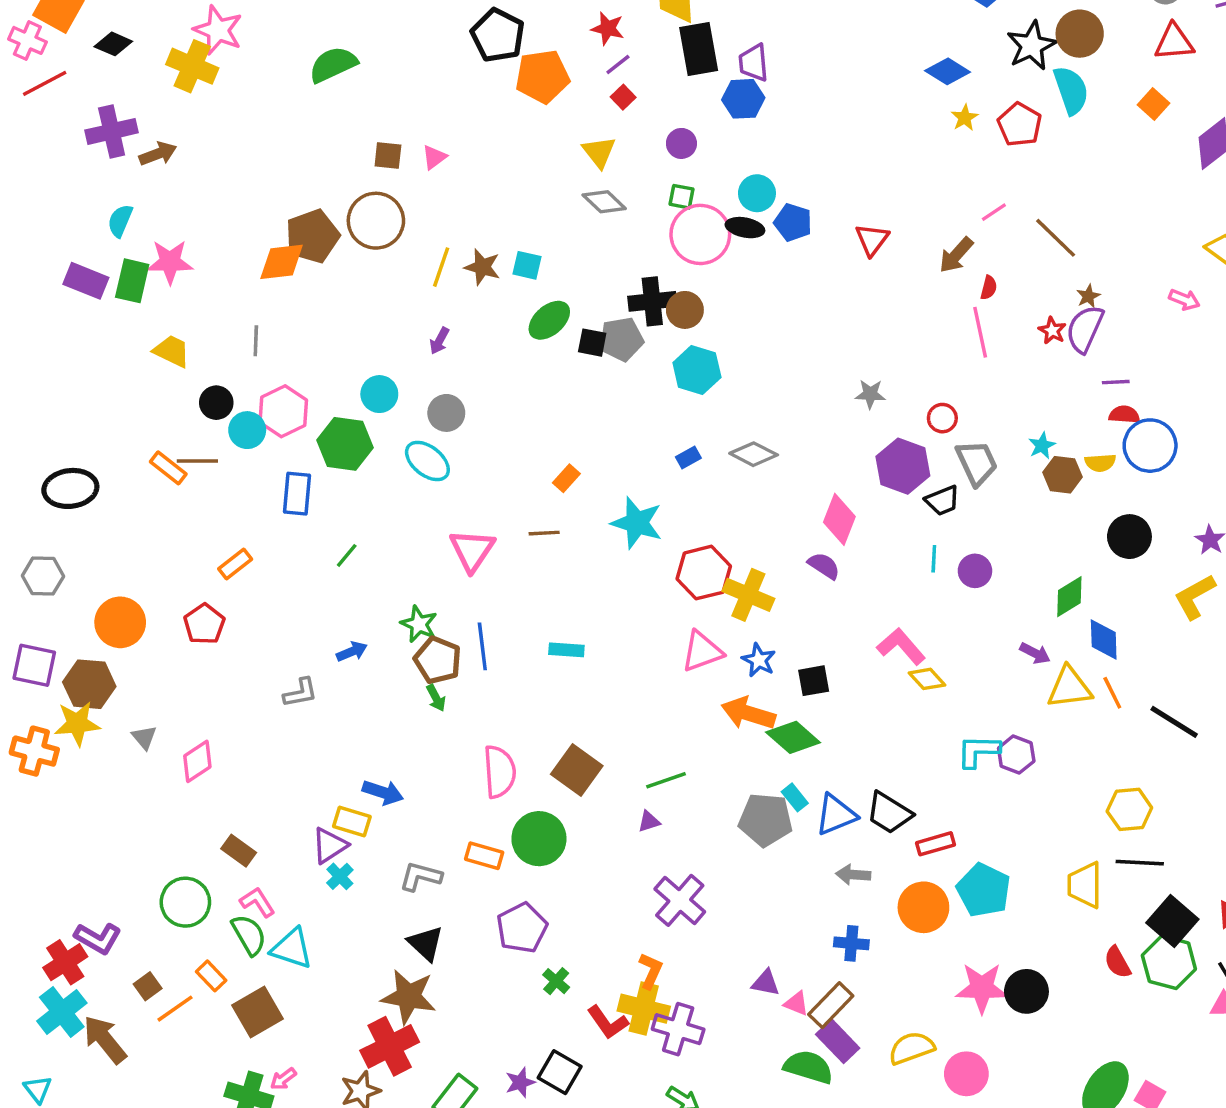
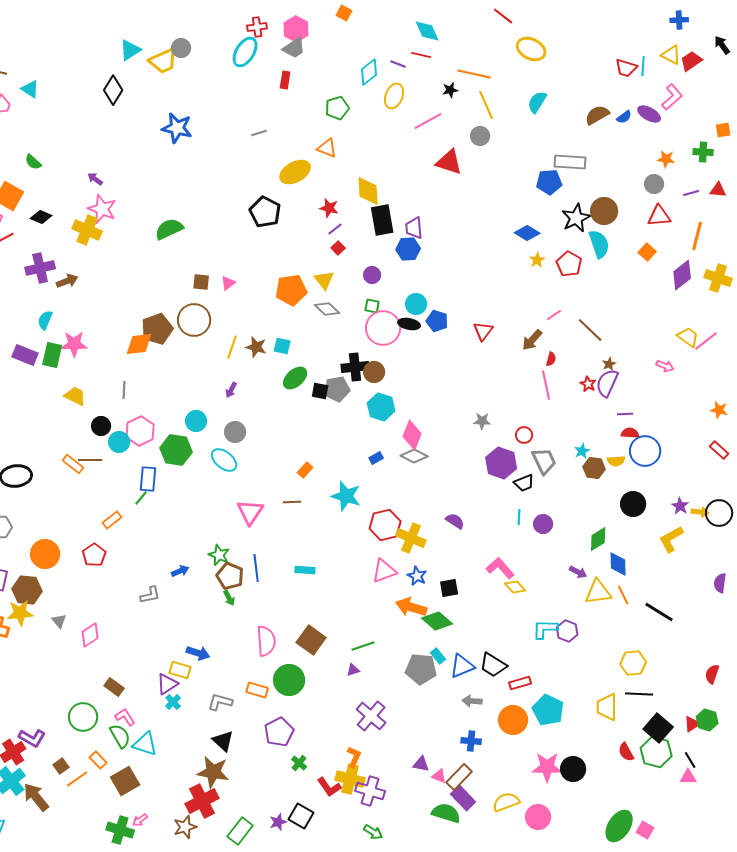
orange pentagon: (542, 77) -> (291, 290), moved
pink diamond: (839, 519) -> (412, 435), moved
green line: (347, 555) -> (141, 498), moved

